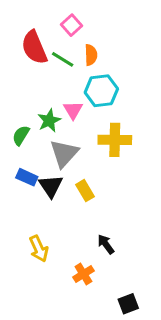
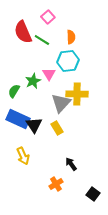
orange semicircle: (91, 55) -> (71, 37), moved
gray triangle: (64, 153) -> (61, 103), moved
blue rectangle: (27, 177) -> (18, 119), size x1.6
yellow arrow: (39, 249) -> (23, 156), moved
black square: (128, 304) -> (93, 194), moved, turned -32

